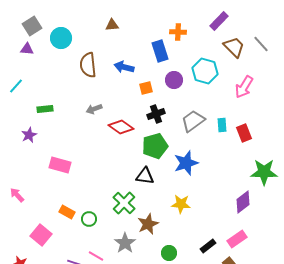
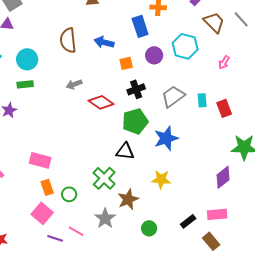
cyan circle: (61, 38) -> (27, 59), moved
pink arrow: (244, 87) -> (224, 62), size x0.6
pink rectangle: (60, 165) -> (40, 160), moved
orange rectangle: (67, 212) -> (47, 187), turned 42
pink square: (41, 235) -> (42, 213), moved
pink rectangle: (237, 239) -> (217, 214), turned 30

